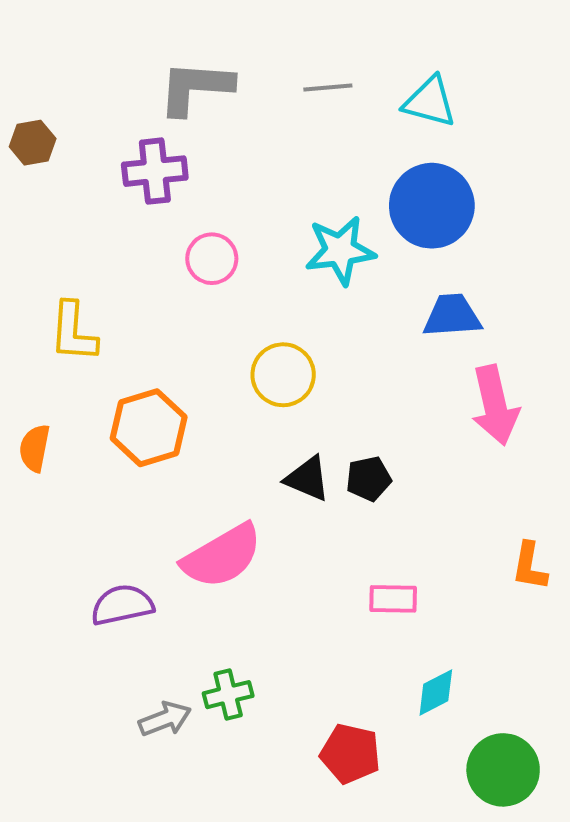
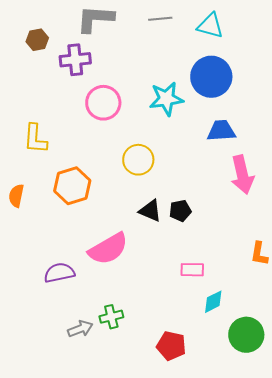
brown hexagon: (33, 143) -> (37, 40), moved
pink circle: (212, 259) -> (103, 103), size x1.4
cyan diamond: (436, 693) -> (213, 302), moved
green circle: (503, 770) -> (246, 335), moved

